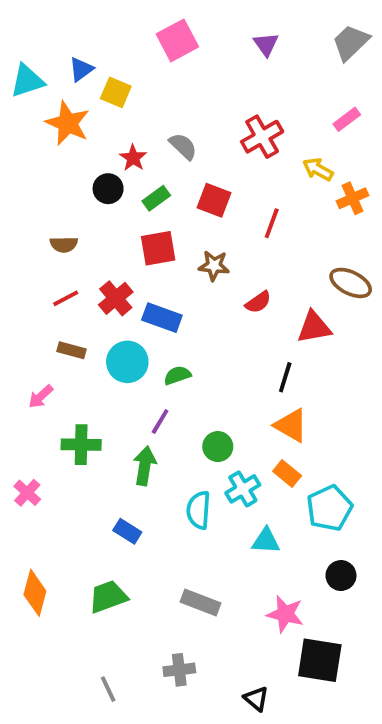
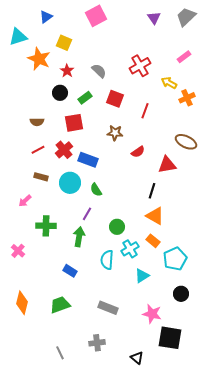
purple triangle: (266, 44) -> (154, 18), moved
blue triangle: (81, 69) -> (46, 17), moved
red star: (133, 158) -> (67, 71), moved
red square: (158, 248) -> (74, 123), moved
green semicircle: (177, 375) -> (96, 190), turned -104
cyan triangle: (266, 541) -> (142, 276), turned -35

